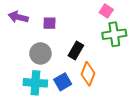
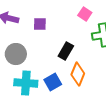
pink square: (106, 11) -> (85, 14), moved
gray circle: (40, 53) -> (16, 54), moved

